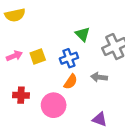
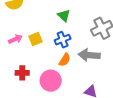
green triangle: (82, 34) -> (64, 16), moved
gray arrow: (99, 77) -> (89, 55), size x1.5

